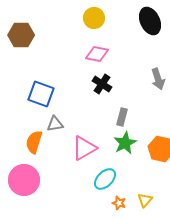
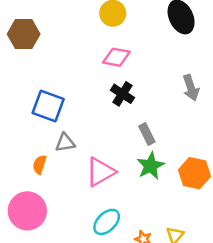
gray rectangle: (122, 117) -> (147, 134), turned -42
orange semicircle: (34, 142) -> (40, 165), size x0.7
cyan ellipse: (105, 179) -> (107, 222), moved

